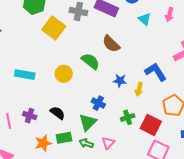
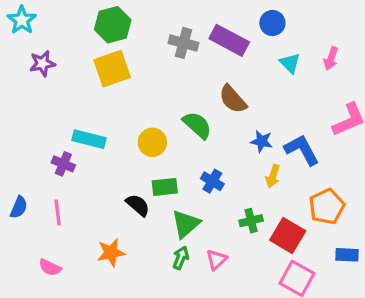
yellow square: (54, 28) -> (112, 69), moved, turned 30
blue star: (120, 81) -> (262, 141), moved
blue cross: (98, 103) -> (212, 181), moved
purple cross: (30, 116) -> (63, 164), moved
green rectangle: (64, 138) -> (165, 187), moved
green arrow: (86, 143) -> (181, 258), turned 88

